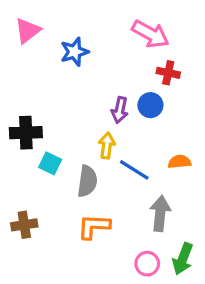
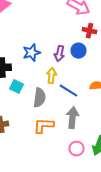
blue star: (74, 52) -> (32, 53), moved
gray arrow: (160, 214) -> (72, 118), moved

